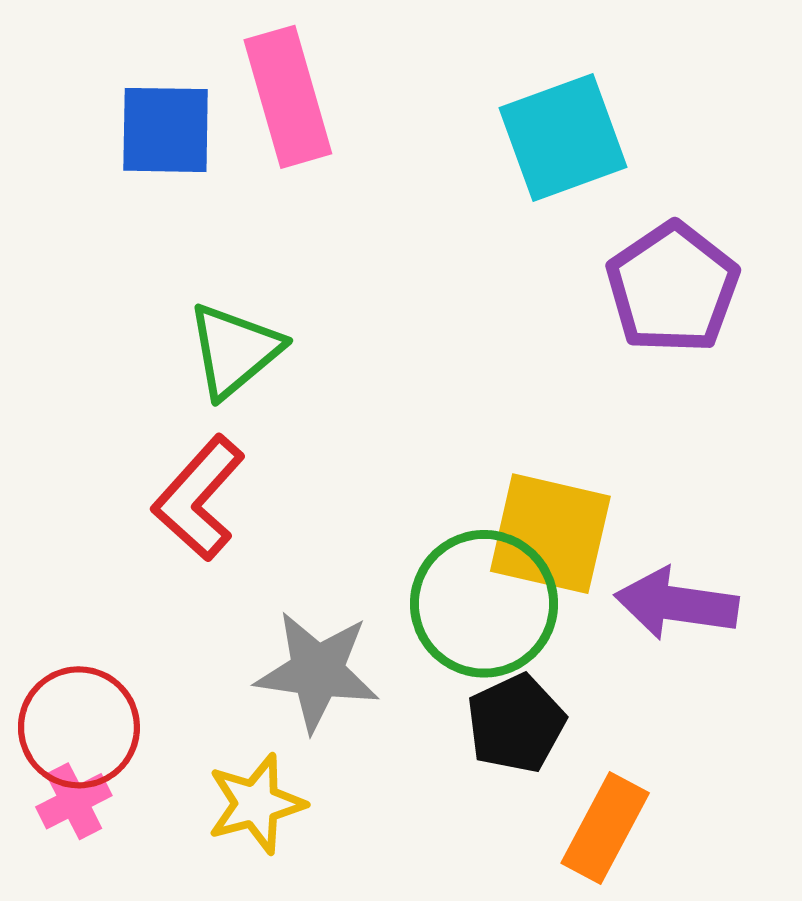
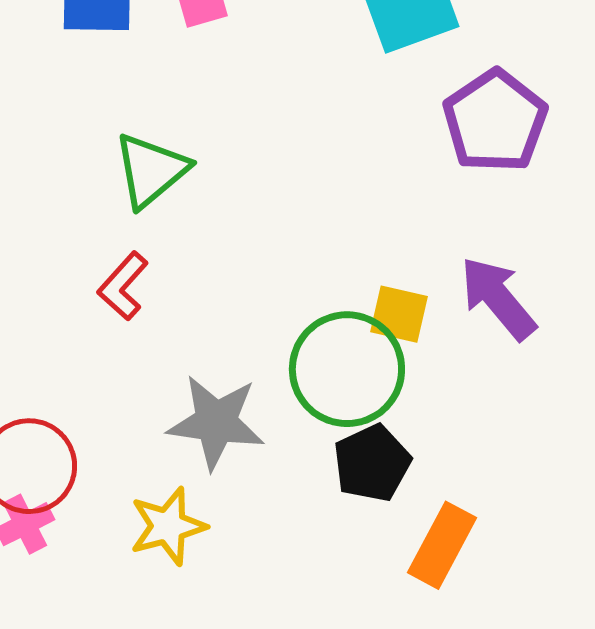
red L-shape: (199, 498) -> (123, 286), size x0.7
yellow square: (550, 534) -> (399, 314), size x0.6
purple arrow: (676, 604) -> (498, 298), moved, turned 42

